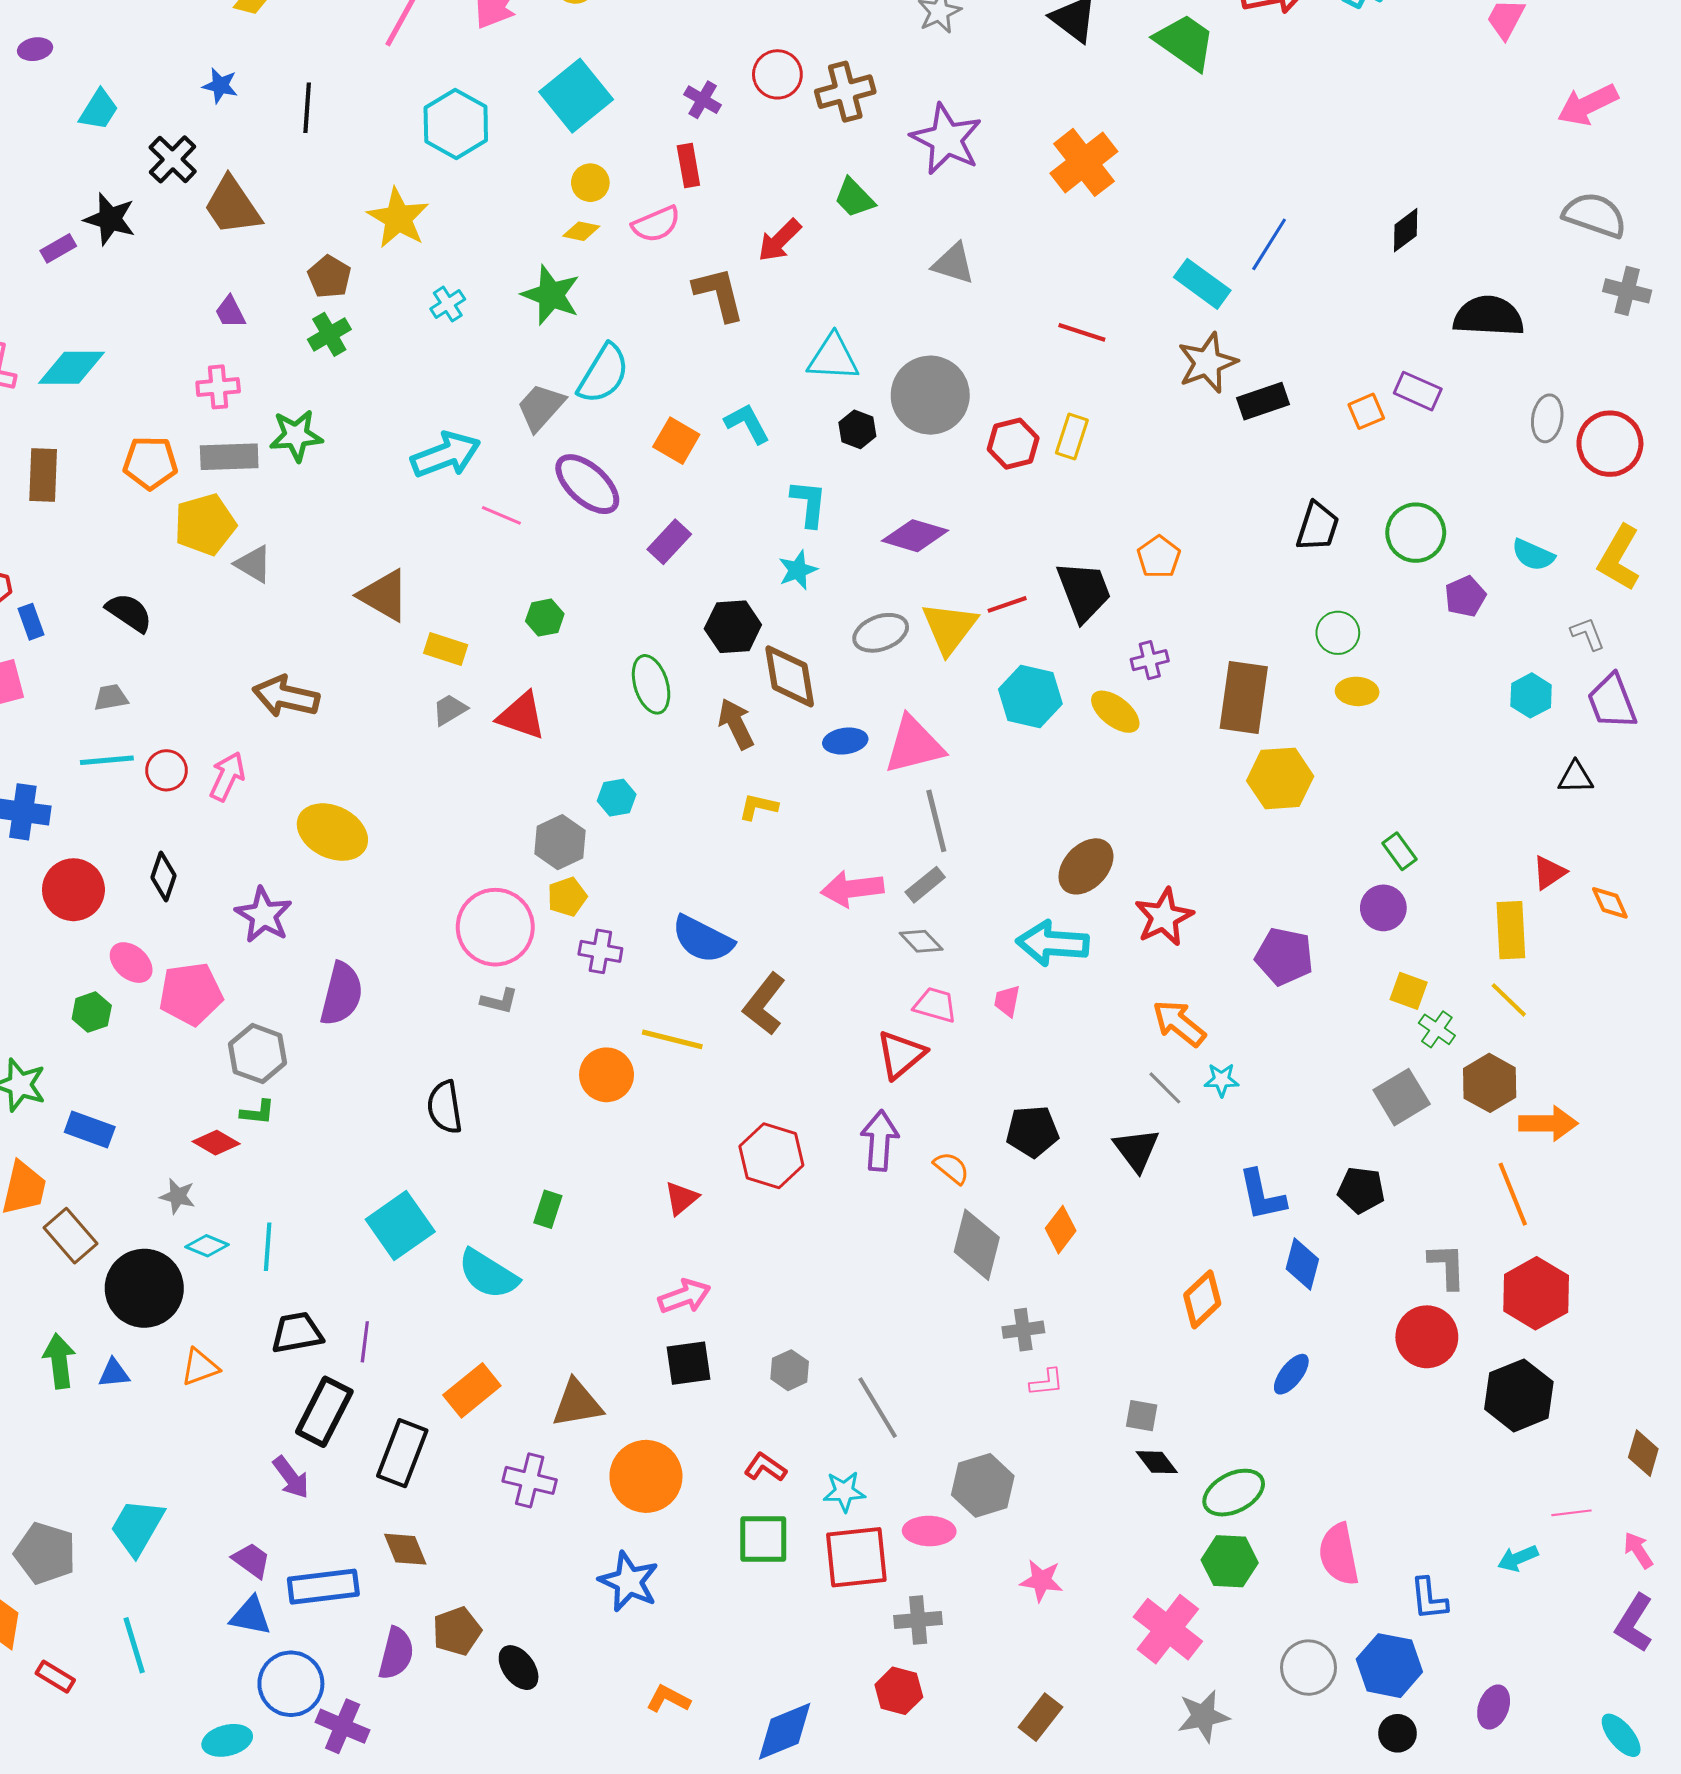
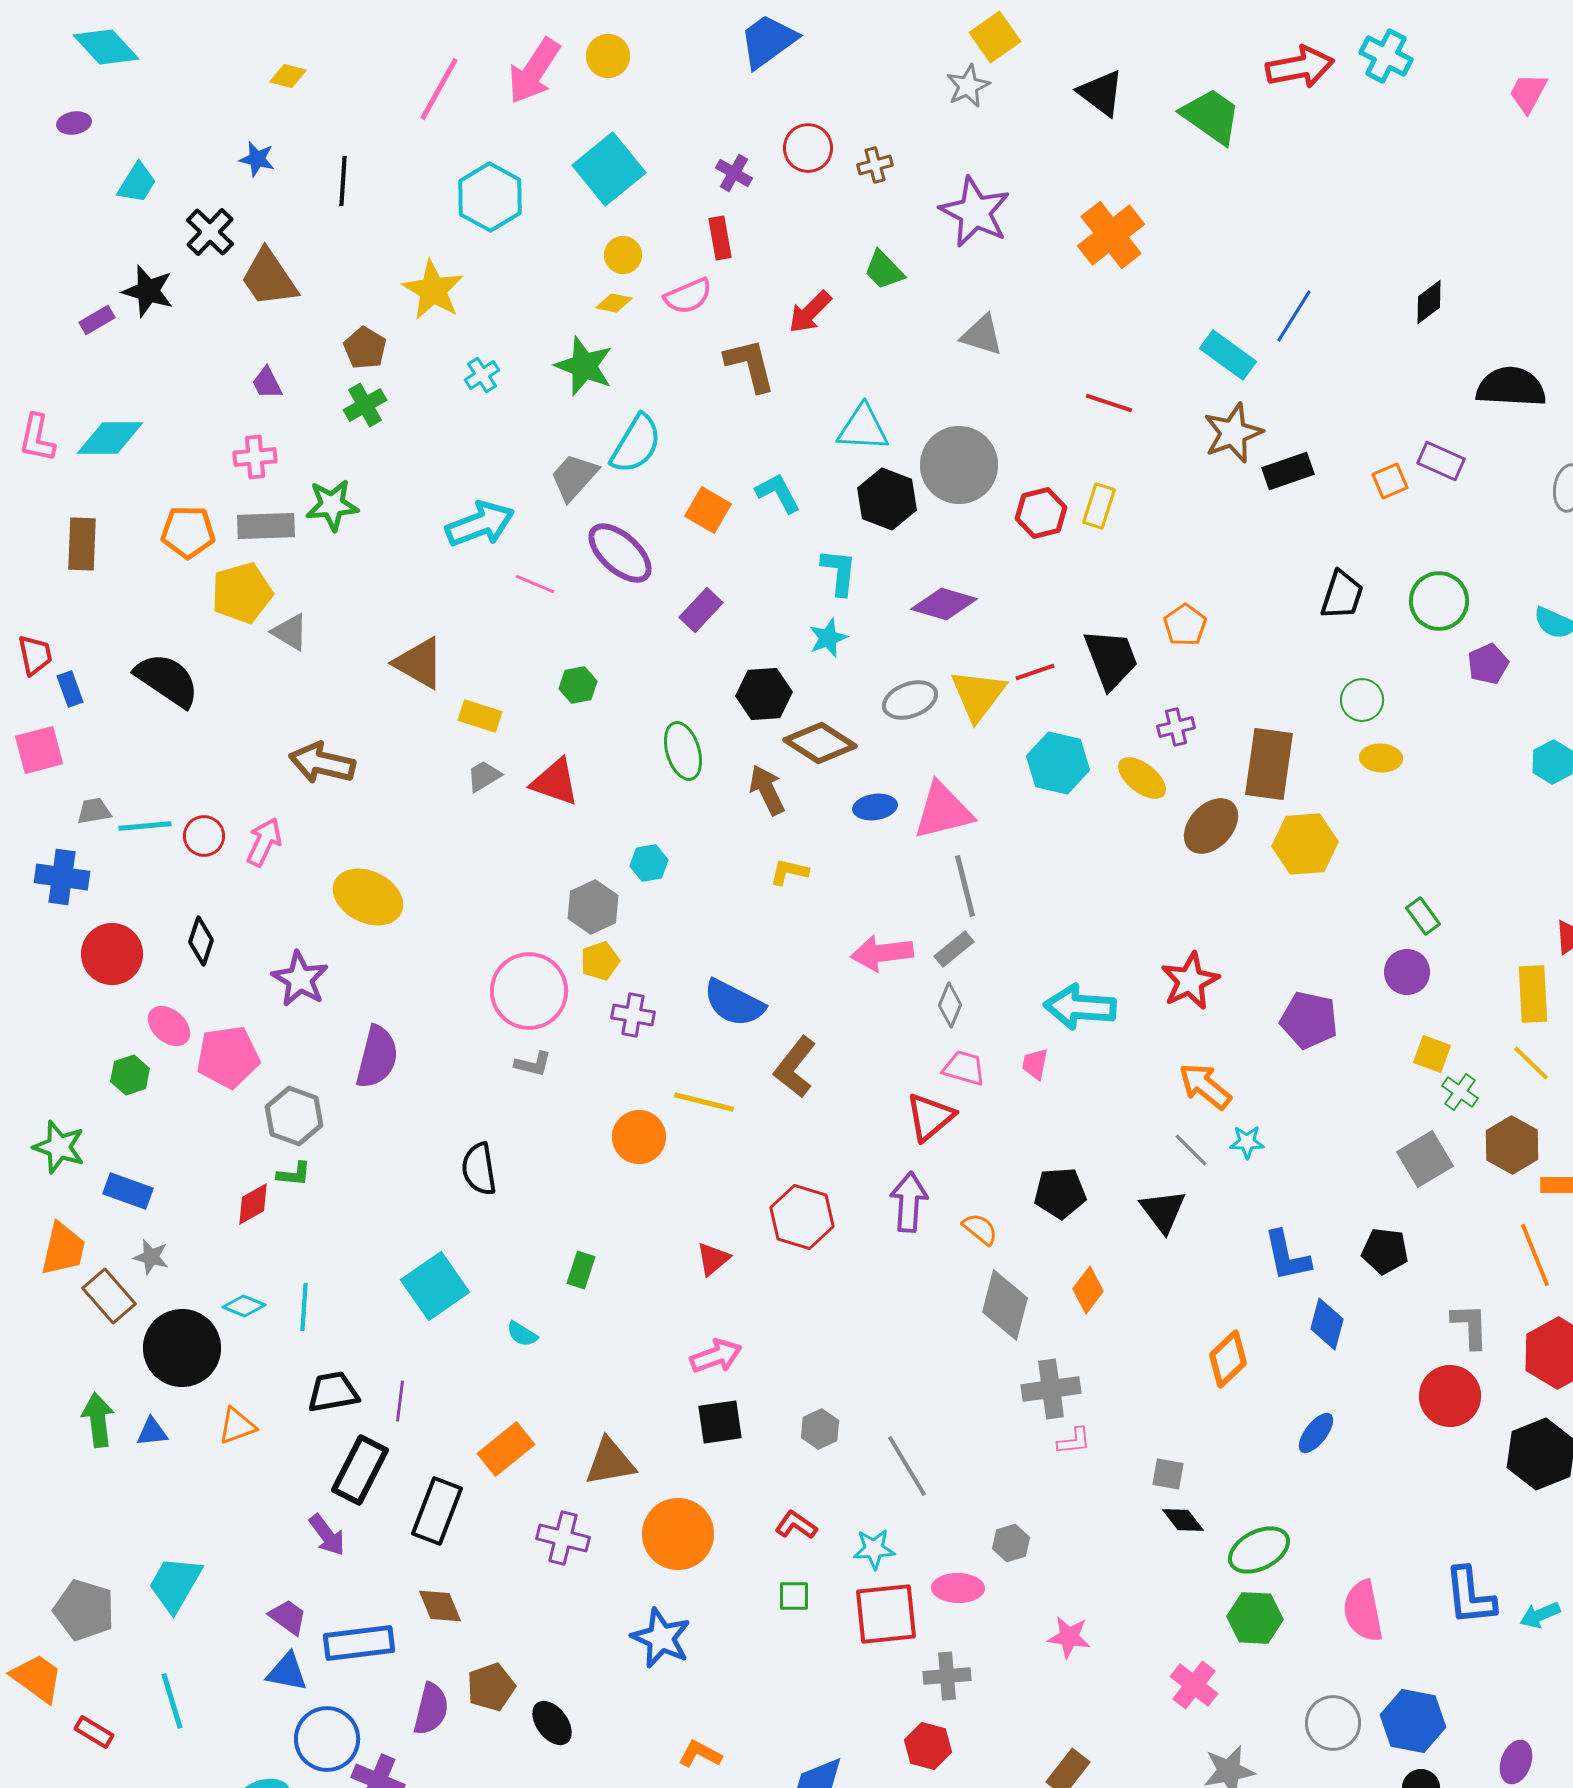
brown cross: (845, 92) -> (875, 165), size x0.6
black hexagon: (857, 429) -> (887, 499), size x1.6
black semicircle: (129, 613) -> (167, 680), size x1.4
brown diamond: (790, 676) -> (820, 743), turned -48
gray trapezoid: (111, 698) -> (94, 811), moved
brown ellipse: (1086, 866) -> (1211, 826), moved
gray diamond: (921, 941) -> (950, 1005), turned 66
red diamond: (216, 1143) -> (253, 1204), turned -60
gray star: (178, 1196) -> (151, 1257), moved
cyan semicircle: (488, 1274) -> (522, 1334), size x0.5
gray cross: (1023, 1330) -> (1051, 1389), size x1.4
gray hexagon: (983, 1485) -> (1011, 1543), size x0.6
green square: (763, 1539) -> (794, 1596), size x0.6
blue L-shape: (1429, 1599) -> (1470, 1596), moved, size x1.4
pink cross: (1168, 1629) -> (1194, 1685), size x0.7

